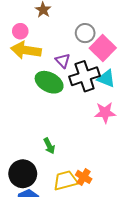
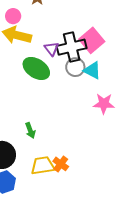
gray circle: (85, 33) -> (75, 67), moved
black cross: (85, 76) -> (72, 47), moved
pink star: (105, 113) -> (104, 104), moved

